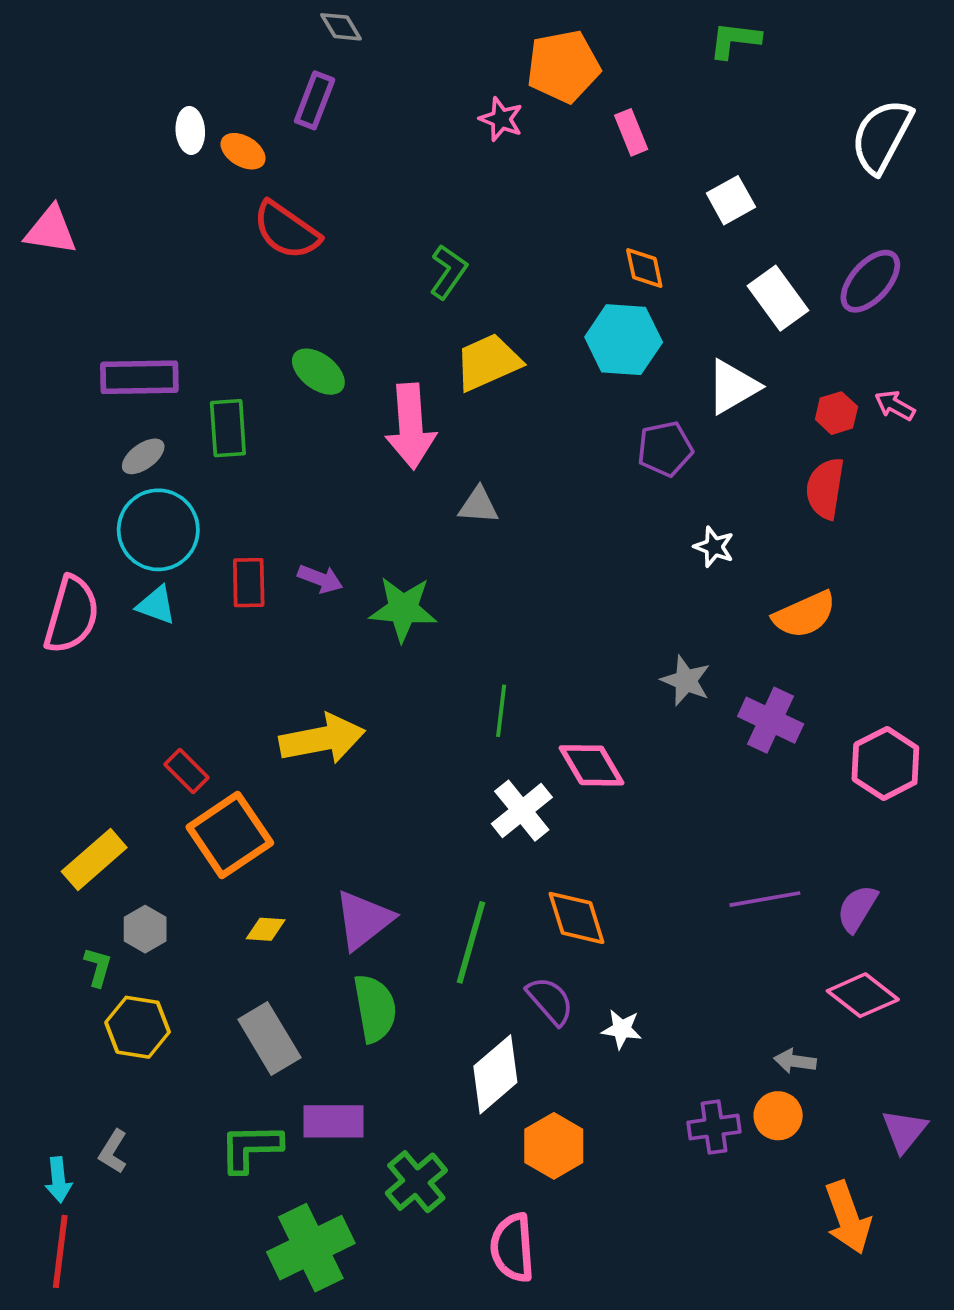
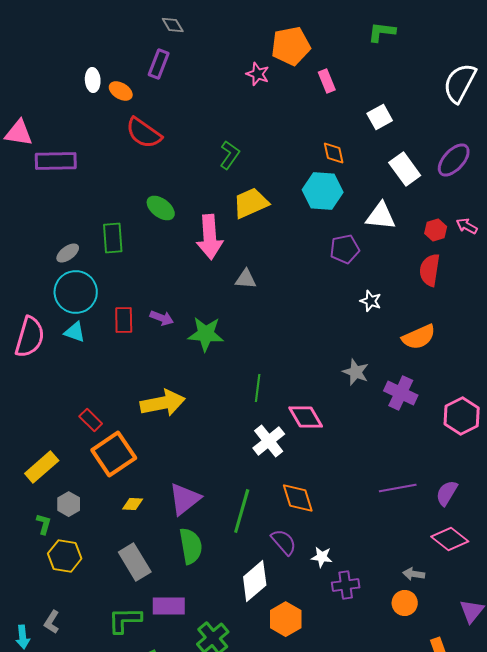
purple rectangle: (139, 377) -> (56, 161), moved
white triangle: (733, 387) -> (381, 216), turned 36
purple cross: (714, 1127) -> (346, 585), moved

